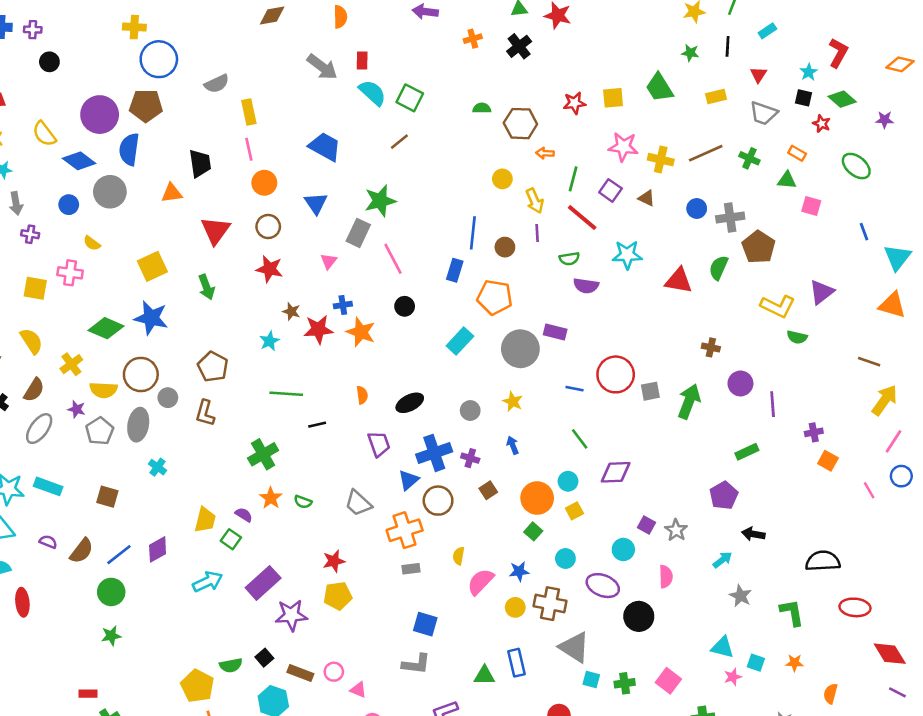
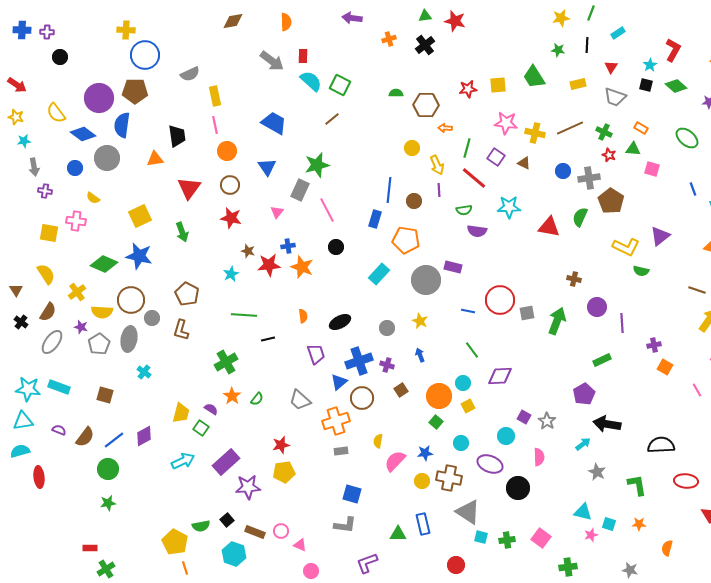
red star: (822, 124) -> (609, 155), moved
green semicircle: (303, 502) -> (257, 399), turned -72
black arrow: (753, 534) -> (607, 424), size x1.5

